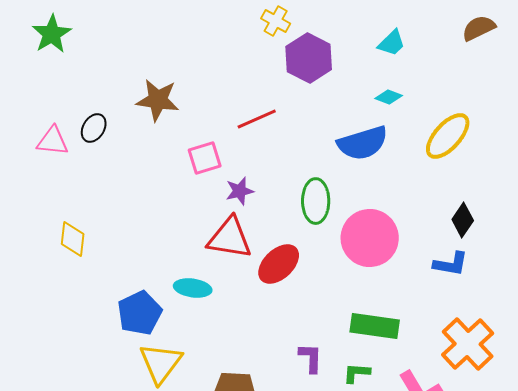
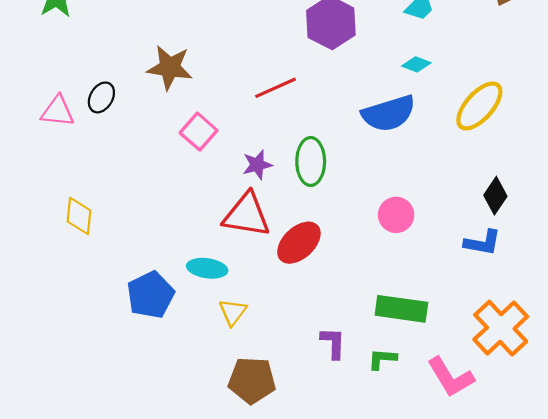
pink square: (205, 158) -> (199, 132), moved, turned -32
green ellipse: (316, 201) -> (311, 162), moved
pink circle: (370, 238) -> (396, 215), size x0.6
yellow triangle: (161, 363) -> (233, 312), moved, size x0.6

